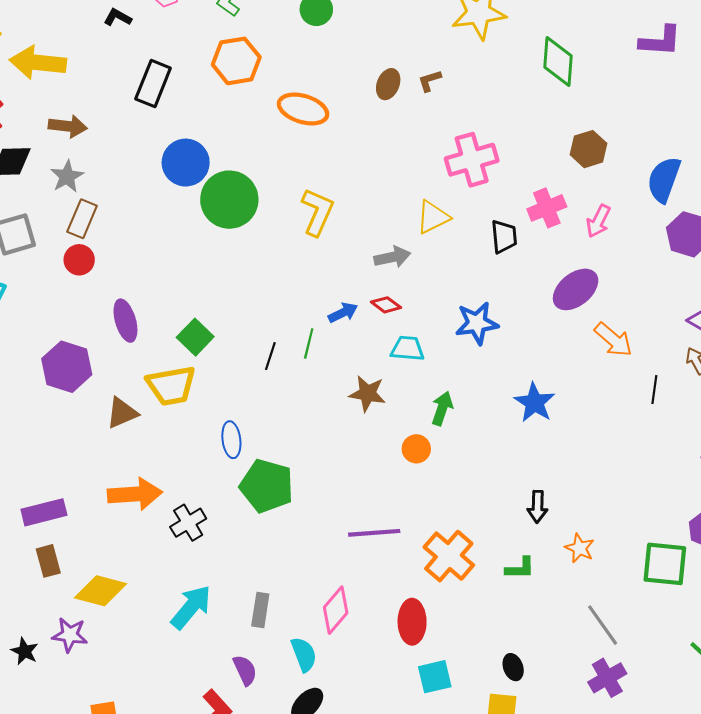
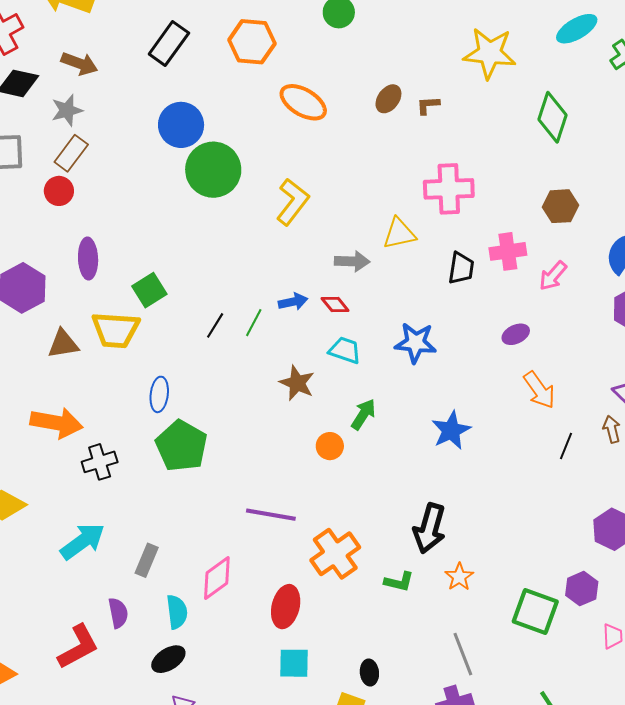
purple ellipse: (576, 289) -> (516, 334), size x0.6
black arrow: (537, 507) -> (430, 528), size x1.6

